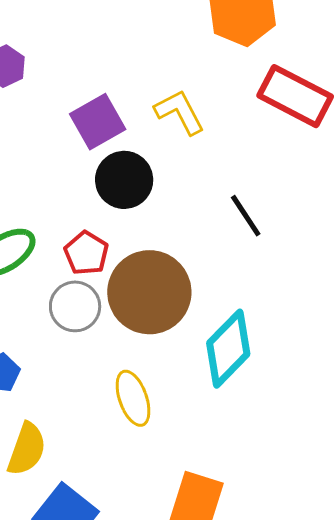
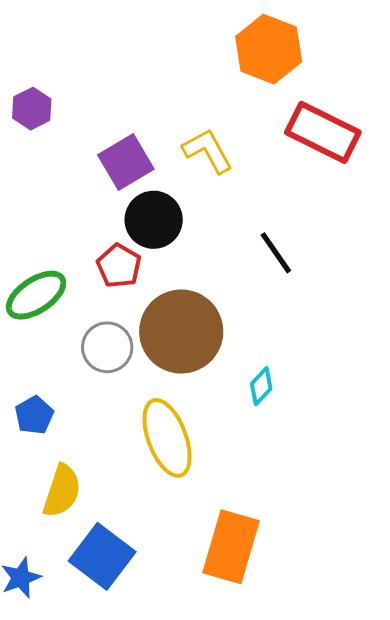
red pentagon: (86, 253) -> (119, 266), moved
cyan diamond: (228, 349) -> (261, 386), size x0.5
yellow ellipse: (133, 398) -> (167, 438), size x1.4

